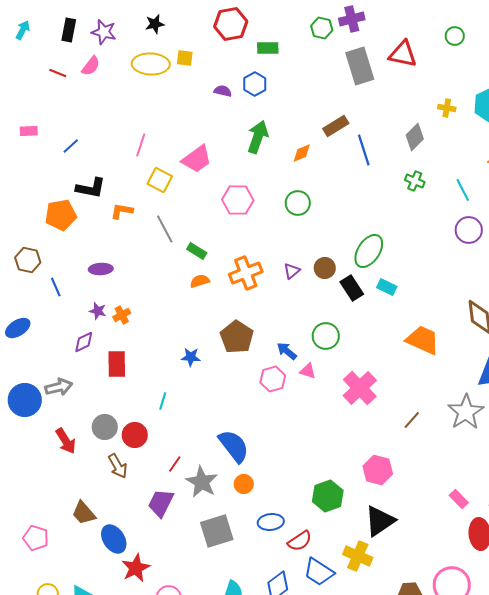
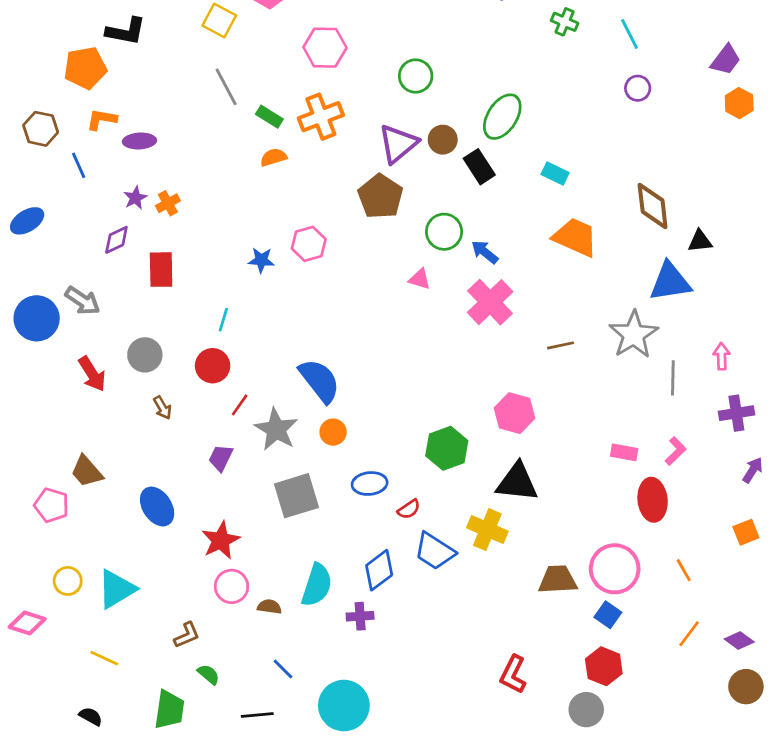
green circle: (298, 203) -> (416, 76), moved
orange L-shape: (122, 211) -> (102, 119), moved
purple circle: (469, 230) -> (638, 88), size x0.7
purple triangle: (292, 271) -> (398, 144), size x1.8
orange cross: (246, 273) -> (321, 117), moved
cyan rectangle: (387, 287) -> (555, 173), moved
purple star: (98, 311) -> (135, 198), turned 30
brown pentagon: (237, 337) -> (380, 196), moved
blue arrow: (287, 351) -> (485, 252), moved
pink hexagon: (273, 379) -> (309, 244), moved
gray arrow: (59, 387) -> (83, 301), turned 48
brown line: (412, 420) -> (560, 345), turned 36
red circle: (135, 435) -> (213, 366), moved
brown arrow: (118, 466) -> (162, 408), size x0.7
pink rectangle: (459, 499) -> (624, 452), turned -36
purple trapezoid: (161, 503) -> (221, 458), size x0.7
brown trapezoid: (84, 513) -> (87, 471), moved
black triangle: (380, 521) -> (517, 482), turned 40
red semicircle: (300, 541) -> (409, 509), size x0.7
red star: (136, 568) -> (221, 540), moved

